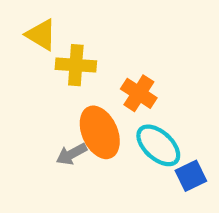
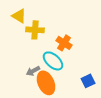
orange ellipse: (100, 132) -> (46, 83), moved
cyan ellipse: (158, 145) -> (53, 61), moved

